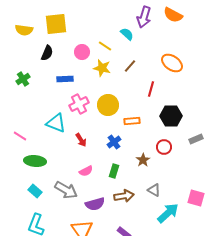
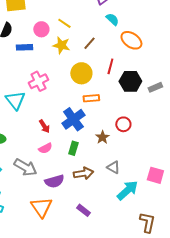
cyan semicircle: (127, 34) -> (112, 19), moved
blue rectangle: (65, 79) -> (24, 47), moved
yellow circle: (108, 105) -> (81, 73), moved
black hexagon: (171, 116) -> (130, 81), moved
cyan triangle: (56, 123) -> (15, 100), turned 30
gray rectangle: (196, 139) -> (155, 87), moved
red arrow: (81, 140) -> (44, 126), moved
blue cross: (114, 142) -> (73, 119), size x1.6

